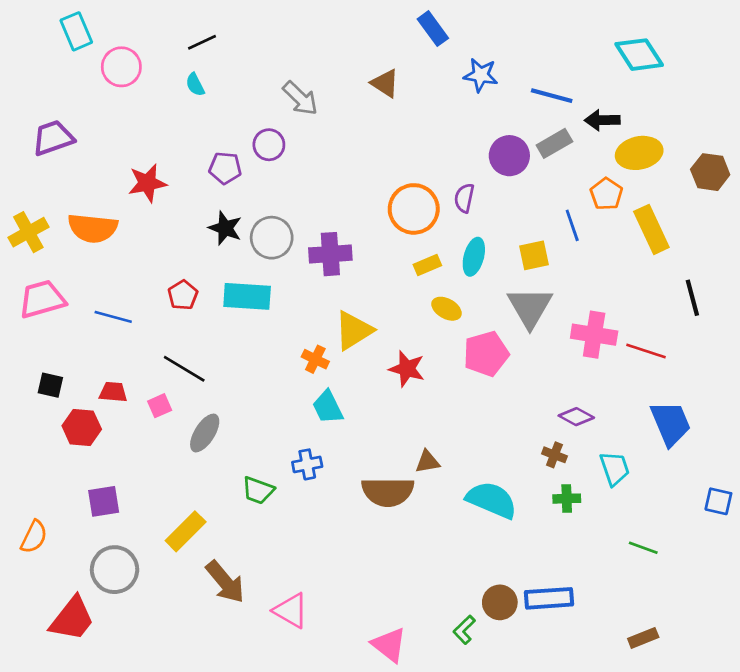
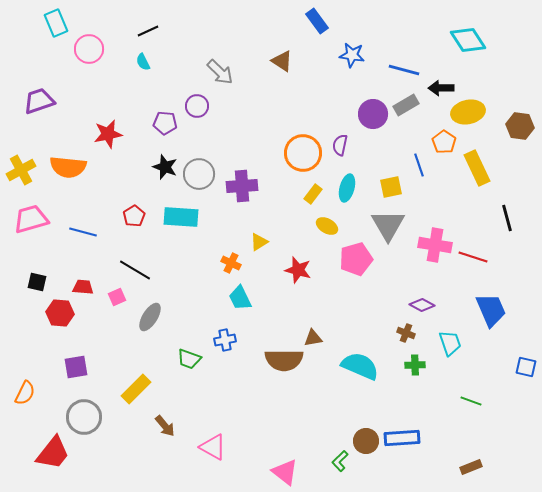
yellow rectangle: (427, 265) -> (313, 194), turned -30
yellow triangle: (354, 331) -> (259, 242), size x0.6
brown arrow: (225, 582) -> (165, 426), size x0.7

